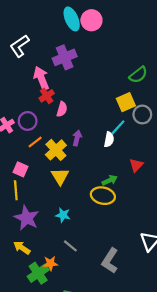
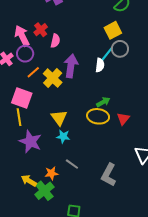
pink arrow: (41, 78) -> (22, 36), moved
gray circle: (142, 114) -> (120, 49), moved
purple arrow: (77, 138) -> (71, 66), size x1.6
red triangle: (136, 165) -> (123, 119), moved
pink square: (20, 169) -> (22, 98), size x1.5
yellow triangle: (60, 176) -> (59, 118), moved
yellow arrow: (22, 248) -> (29, 181), moved
orange star: (50, 263) -> (51, 173), moved

